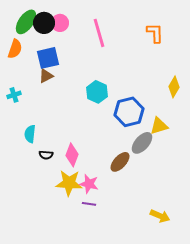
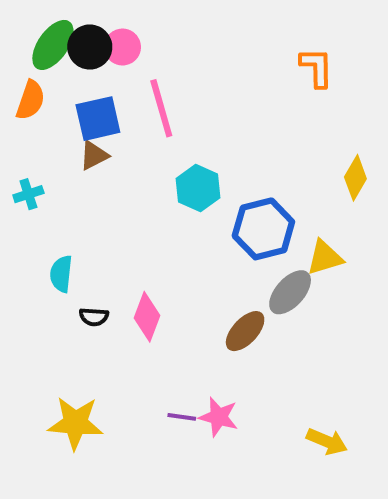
pink line: (99, 33) -> (161, 108), moved
yellow star: (69, 183) -> (75, 423), moved
pink star: (89, 184) -> (219, 417), moved

